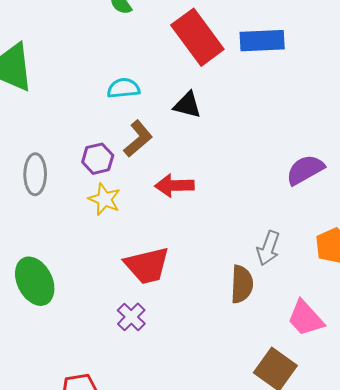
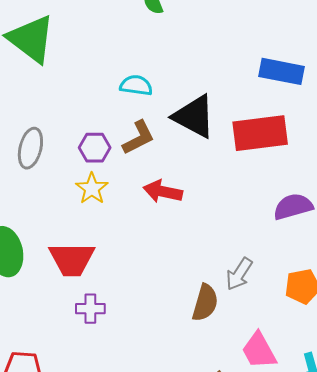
red rectangle: (197, 37) -> (260, 133), moved, turned -74
black triangle: (187, 105) -> (194, 116), size x1.6
red trapezoid: (147, 265) -> (72, 259), moved
purple cross: (131, 317) -> (90, 309), turned 32

